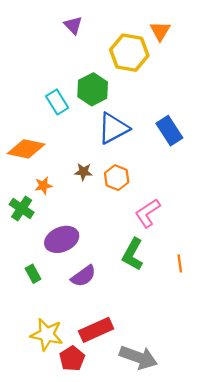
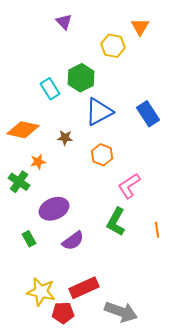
yellow hexagon: (129, 53) -> (113, 46), size x0.7
brown star: (83, 172) -> (65, 138), moved
red pentagon: (72, 359) -> (63, 313), turned 30

